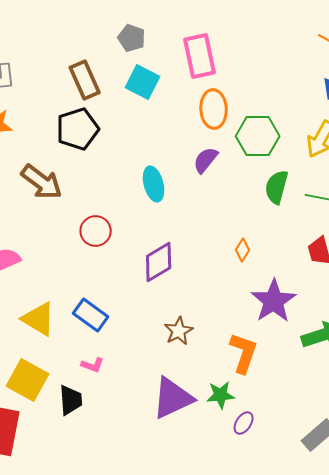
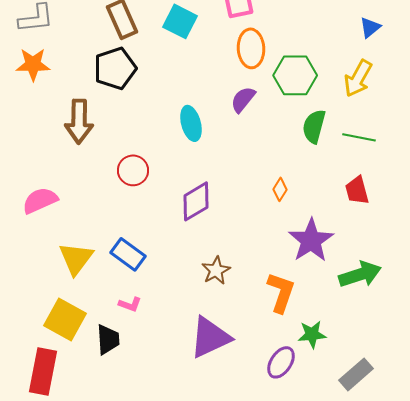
brown arrow: (42, 182) -> (79, 121), turned 54
yellow triangle: (39, 319) -> (76, 258), turned 36
green star: (221, 395) -> (312, 334), moved
purple ellipse: (244, 423) -> (281, 362), size x1.4

